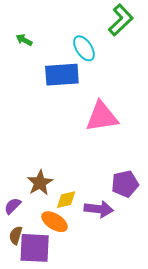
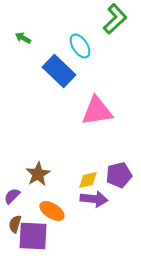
blue rectangle: (62, 75) -> (59, 71), turned 48
yellow diamond: (66, 200) -> (88, 180), moved

